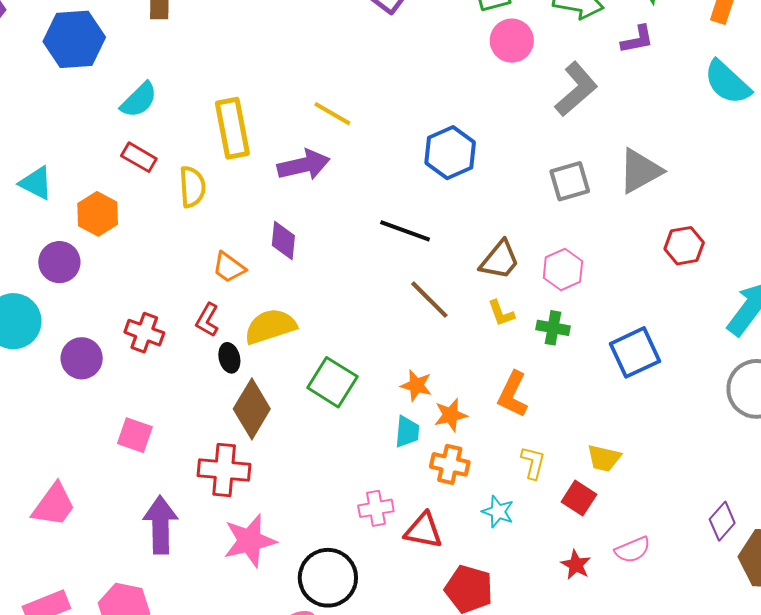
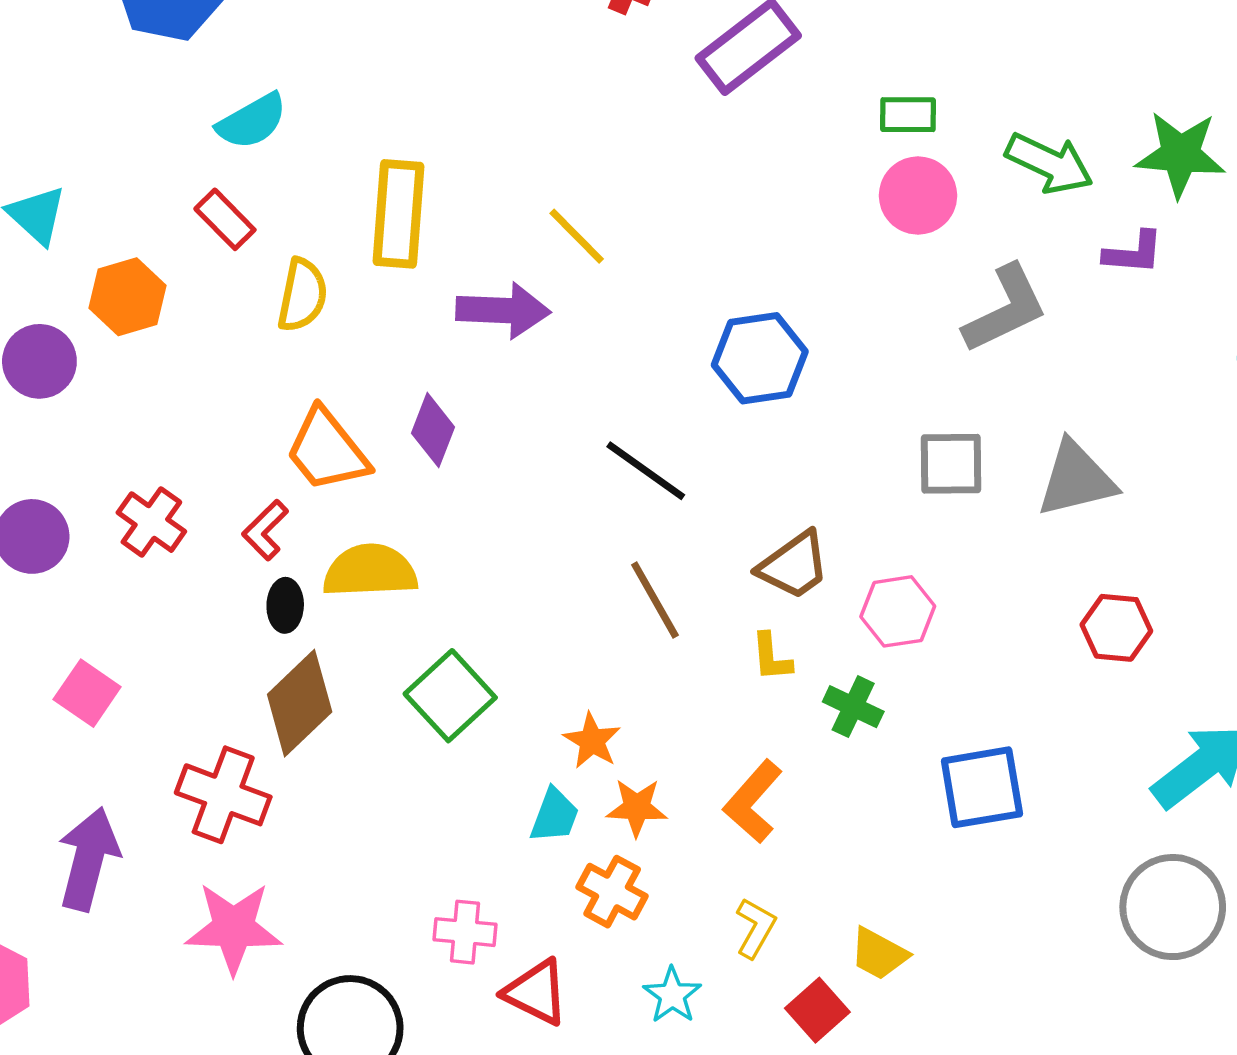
orange trapezoid: (229, 267) -> (327, 450), size x1.5

